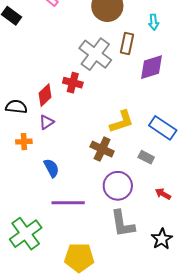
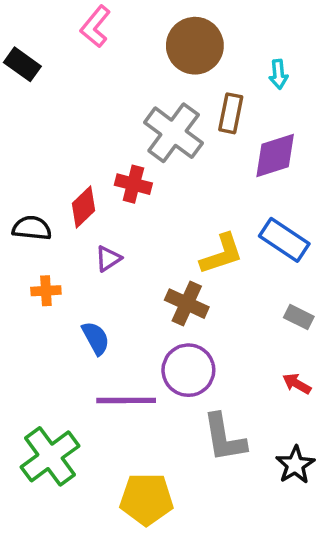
purple triangle: (47, 122) -> (108, 259), moved
blue rectangle: (163, 128) -> (284, 240), moved
gray rectangle: (146, 157) -> (299, 317), moved
purple circle: (118, 186) -> (188, 370), moved

